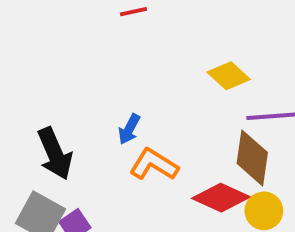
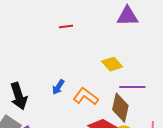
orange L-shape: (154, 165) -> (86, 97), moved

